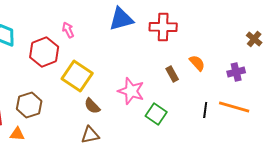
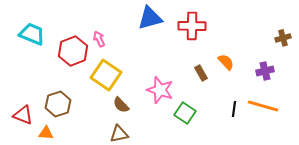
pink arrow: (68, 30) -> (99, 39), moved
brown cross: (254, 39) -> (283, 38), turned 35

